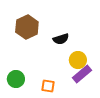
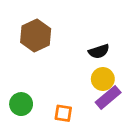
black semicircle: (61, 39) -> (99, 51), moved

